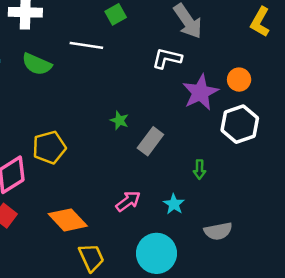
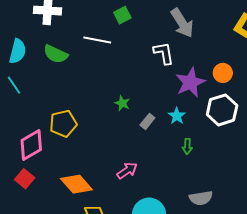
white L-shape: (167, 58) -> (164, 53), turned 65
gray rectangle: (150, 141) -> (147, 121), size x0.7
cyan star: (174, 204) -> (177, 116), moved

